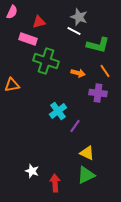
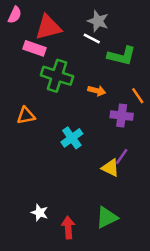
red triangle: (39, 22) -> (48, 27), size x1.6
orange line: (105, 71) -> (138, 96), moved
orange triangle: (12, 85) -> (26, 116), moved
purple line: (75, 126) -> (122, 157), moved
yellow triangle: (87, 153) -> (110, 168), moved

